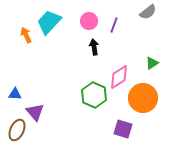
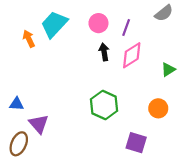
pink diamond: (119, 77) -> (132, 55), moved
orange circle: (143, 98) -> (158, 108), size x0.6

